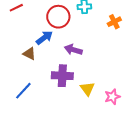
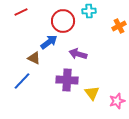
blue line: (23, 91) -> (22, 81), moved

